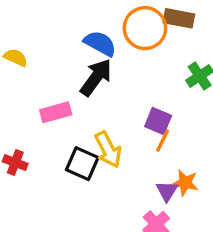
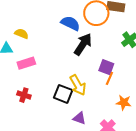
black arrow: (96, 77) -> (83, 44), moved
pink rectangle: (56, 112) -> (26, 63), moved
purple triangle: (167, 191) -> (79, 118), moved, turned -40

